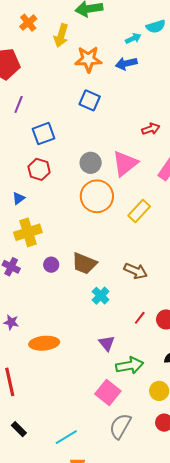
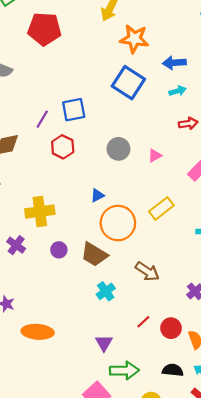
cyan arrow: (133, 38) -> (178, 91), moved
blue arrow: (126, 63) -> (174, 63), moved
blue square: (90, 100) -> (128, 83), size x1.4
purple line: (19, 104) -> (42, 119), moved
pink triangle: (125, 163) -> (155, 156), size x0.5
orange circle: (97, 196) -> (118, 223), moved
blue triangle: (19, 198) -> (97, 195), moved

